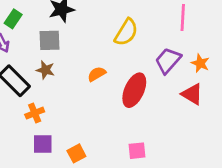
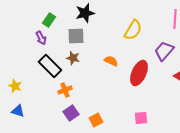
orange semicircle: (97, 74) -> (111, 61), turned 56
purple square: (43, 144) -> (71, 113), turned -35

